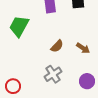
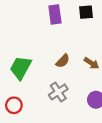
green trapezoid: (19, 26) -> (21, 68), moved

